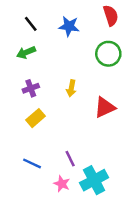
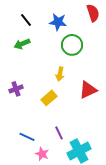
green circle: (108, 54) -> (72, 45), moved
purple cross: (31, 88) -> (16, 89), moved
yellow rectangle: (36, 118) -> (49, 98), moved
pink star: (62, 184) -> (42, 154), moved

